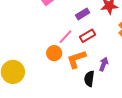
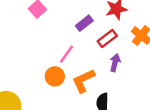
red rectangle: (87, 36) -> (107, 39), moved
purple arrow: (104, 64) -> (115, 63), moved

